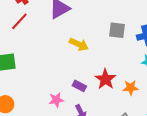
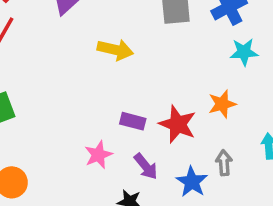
red star: (105, 79) -> (178, 124), moved

